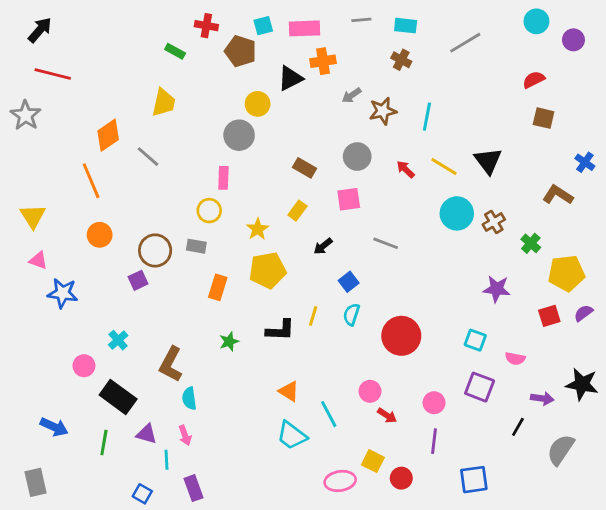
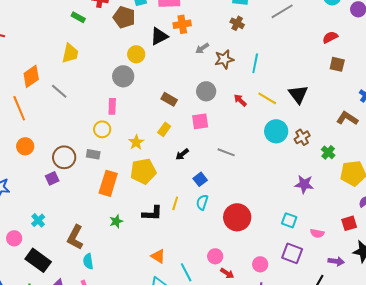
orange rectangle: (218, 287) -> (108, 183), size x1.4
red square: (549, 316) -> (349, 223), moved

